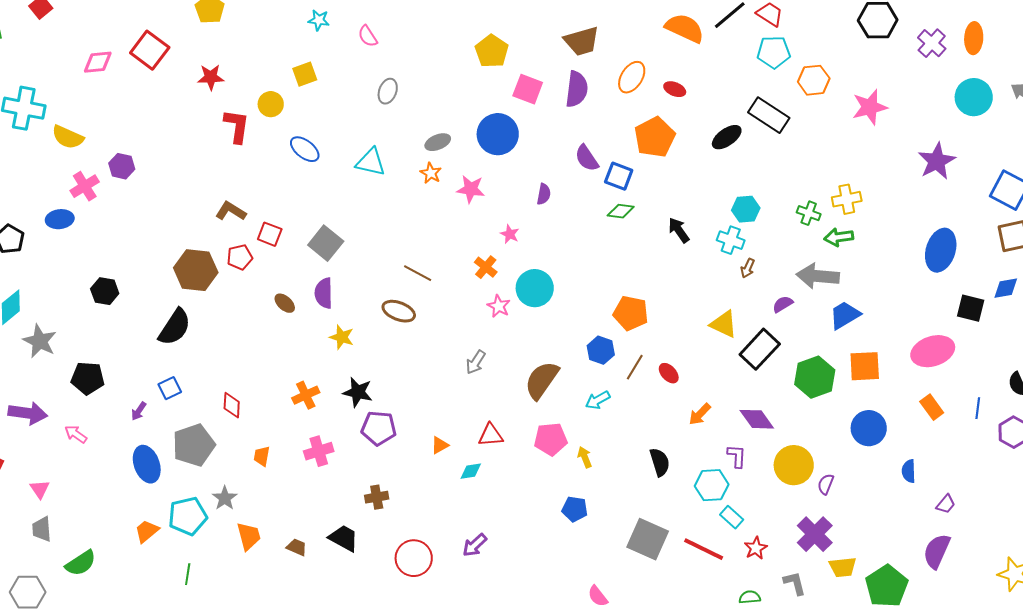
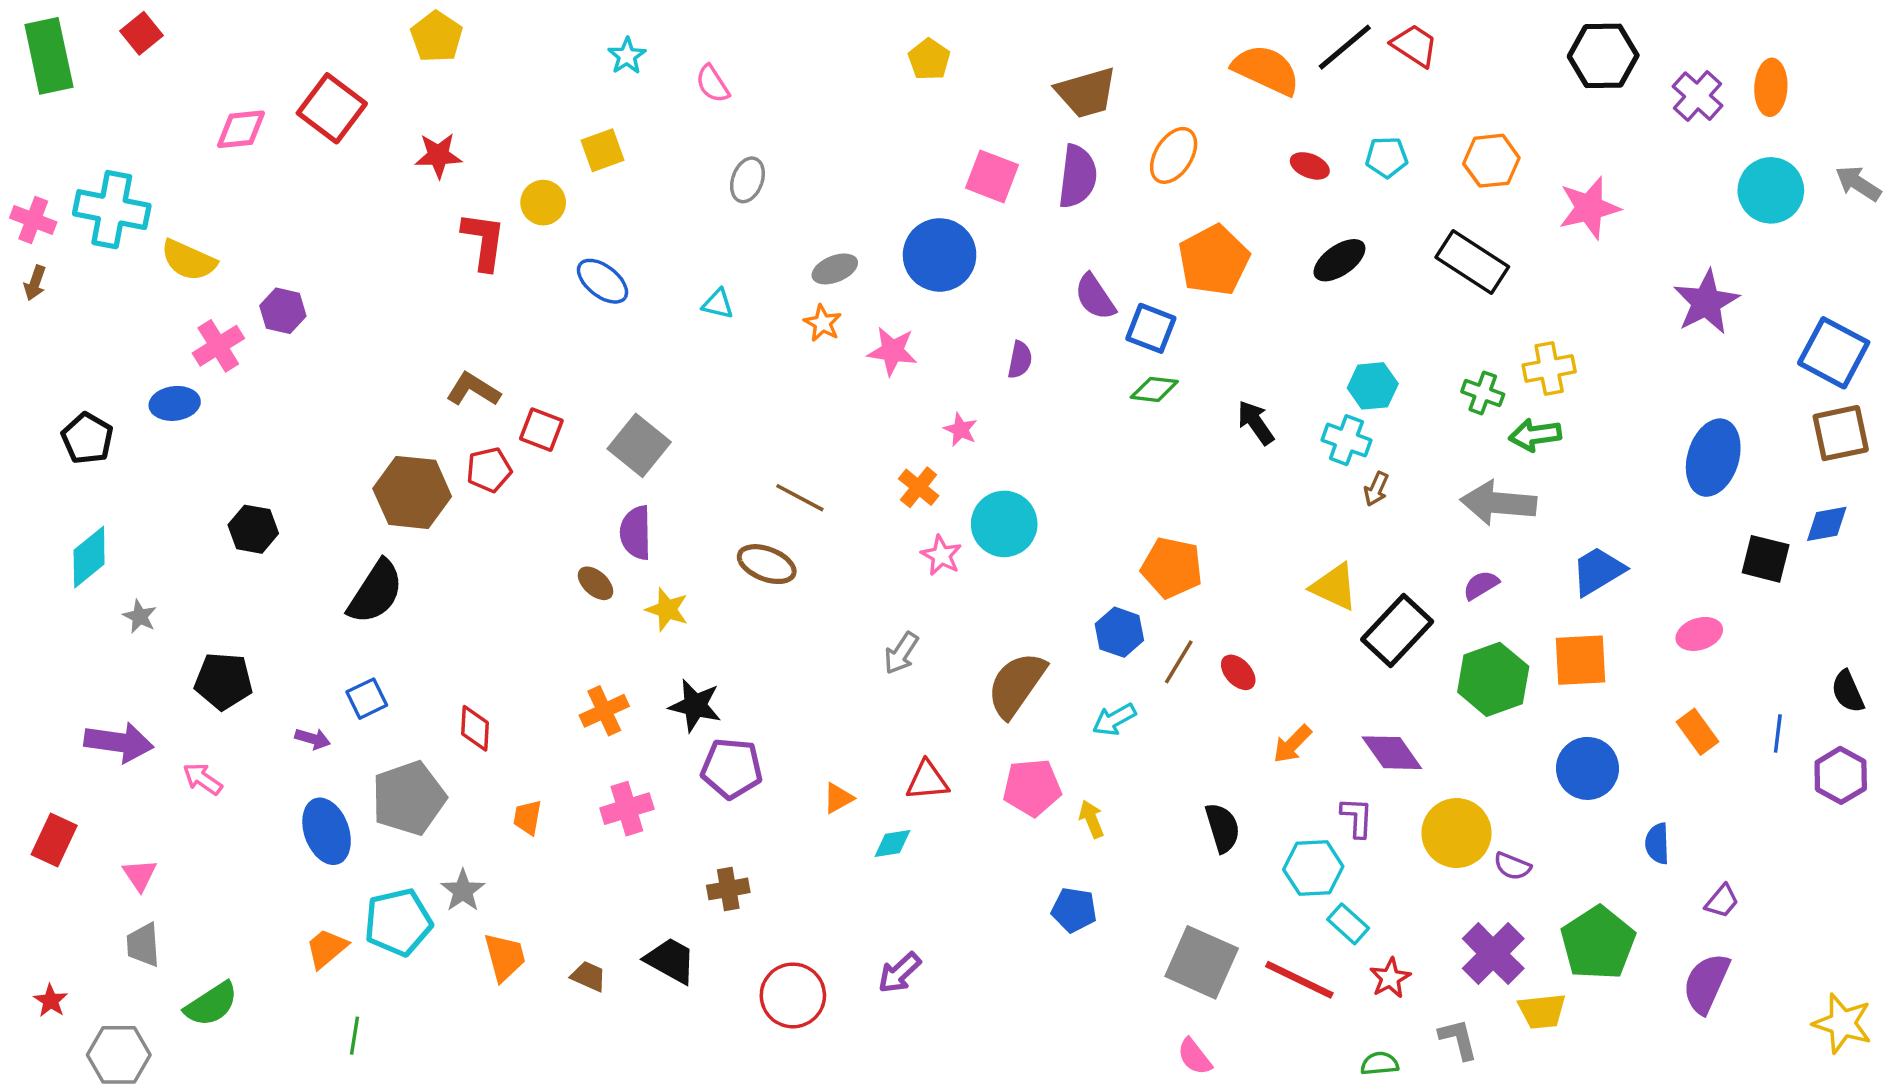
cyan star: (319, 20) -> (627, 56), turned 30
yellow pentagon: (492, 51) -> (929, 59), moved, size x0.7
cyan pentagon: (774, 52) -> (1387, 157), moved, size x0.7
red ellipse: (675, 89) -> (1310, 166), moved
black rectangle: (769, 115) -> (1472, 262), moved
cyan triangle: (371, 162) -> (718, 304), size x0.6
brown ellipse: (285, 303) -> (596, 583), moved
purple semicircle: (783, 304) -> (1481, 585), moved
blue trapezoid: (845, 315) -> (1598, 571), moved
gray star: (40, 341) -> (140, 616), size x0.6
pink ellipse: (933, 351) -> (1699, 634), size x0.6
purple arrow: (139, 411) -> (313, 739), turned -108
purple semicircle: (826, 484) -> (1512, 866), turned -90
green line: (188, 574) -> (355, 1036), moved
green pentagon: (887, 586) -> (1598, 943), moved
pink semicircle: (598, 596) -> (1195, 1057), moved

